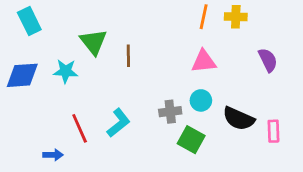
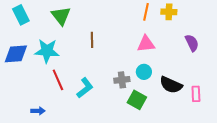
green triangle: (93, 42) -> (61, 16), moved
cyan star: (66, 71) -> (47, 51), size x1.4
red line: (80, 128) -> (58, 80), moved

